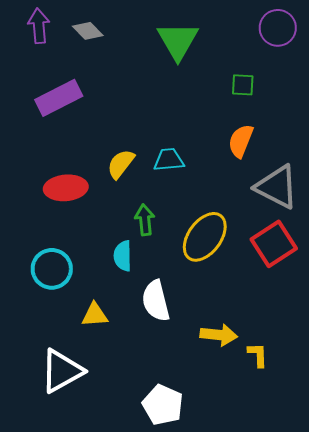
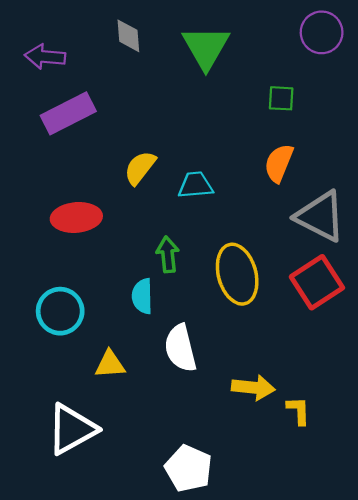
purple arrow: (39, 26) -> (45, 57), moved, turned -80
gray diamond: (88, 31) -> (128, 36), moved, turned 40
yellow semicircle: (121, 164) -> (140, 168), moved
yellow ellipse: (205, 237) -> (237, 274), turned -51

